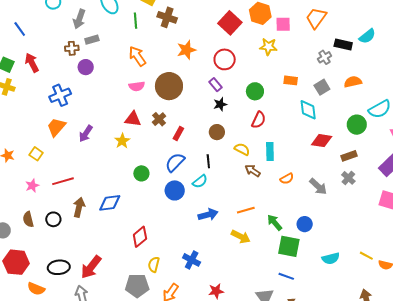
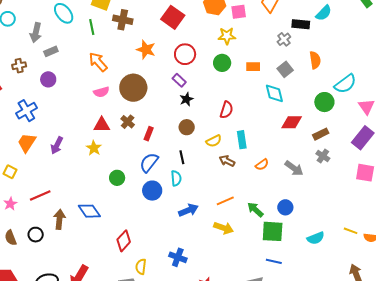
red square: (230, 23) -> (173, 17), moved
brown cross: (72, 48) -> (19, 66), moved
orange star: (186, 50) -> (146, 50), turned -30
orange semicircle: (353, 82) -> (315, 60), turned 102
green circle: (255, 91) -> (222, 63), moved
yellow semicircle: (242, 149) -> (214, 141), turned 133
cyan semicircle: (200, 181) -> (176, 178), turned -49
blue diamond: (110, 203) -> (89, 211), turned 70

